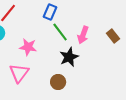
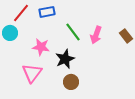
blue rectangle: (50, 12) -> (47, 12), moved, turned 56
black star: (69, 57) -> (65, 59), moved

